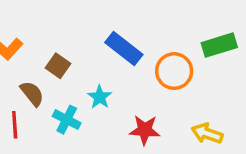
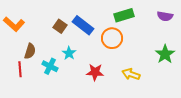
green rectangle: (219, 45) -> (124, 15), moved
brown square: (58, 66) -> (60, 26), moved
brown semicircle: (32, 94) -> (30, 51), turned 56

